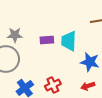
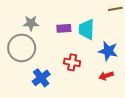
red cross: (53, 85) -> (72, 62), moved, turned 35

